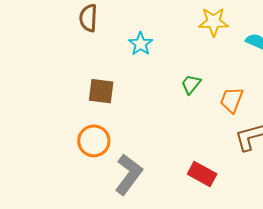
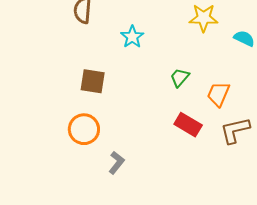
gray L-shape: (129, 174) -> (116, 163), size x0.6
red rectangle: (202, 174) -> (188, 125), moved

